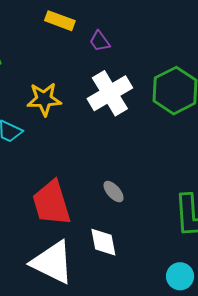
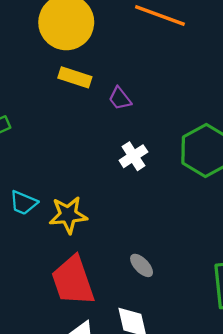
white cross: (110, 93) -> (133, 156), size x0.6
yellow star: (44, 99) -> (68, 215), moved

